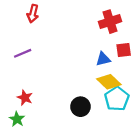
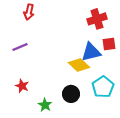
blue triangle: (103, 59) -> (91, 52), size x1.5
yellow diamond: (109, 82) -> (79, 65), moved
green star: (17, 119) -> (45, 105), moved

